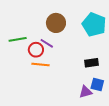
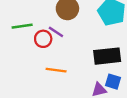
black rectangle: (91, 63) -> (107, 56), size x1.6
orange line: (41, 65) -> (56, 70), moved

